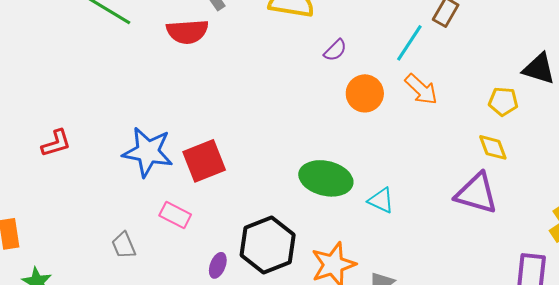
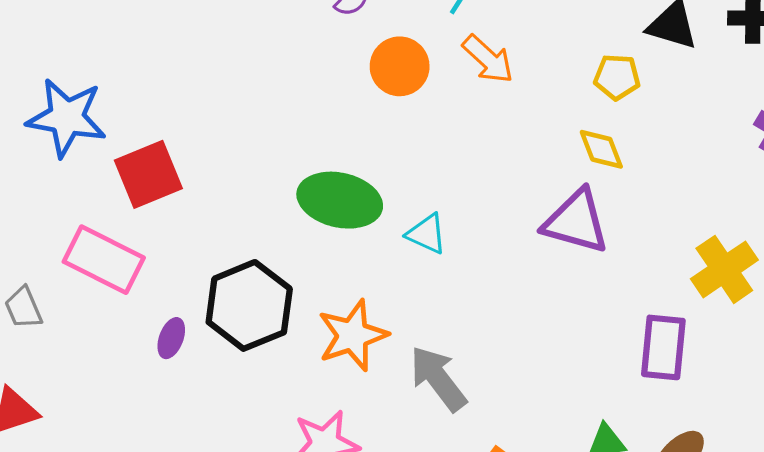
blue star: (148, 152) -> (67, 118), moved
pink rectangle: (175, 215) -> (104, 260), size x1.6

